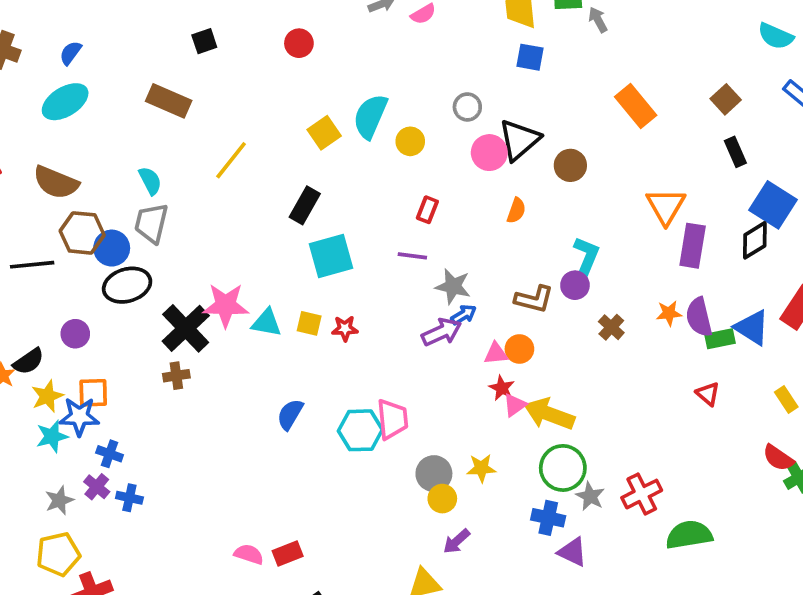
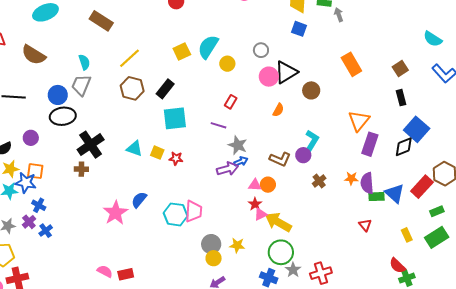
brown hexagon: (82, 233) -> (132, 88), moved
pink star: (226, 305) -> (115, 213), moved, turned 30
blue cross: (129, 498) -> (46, 231), turned 32

